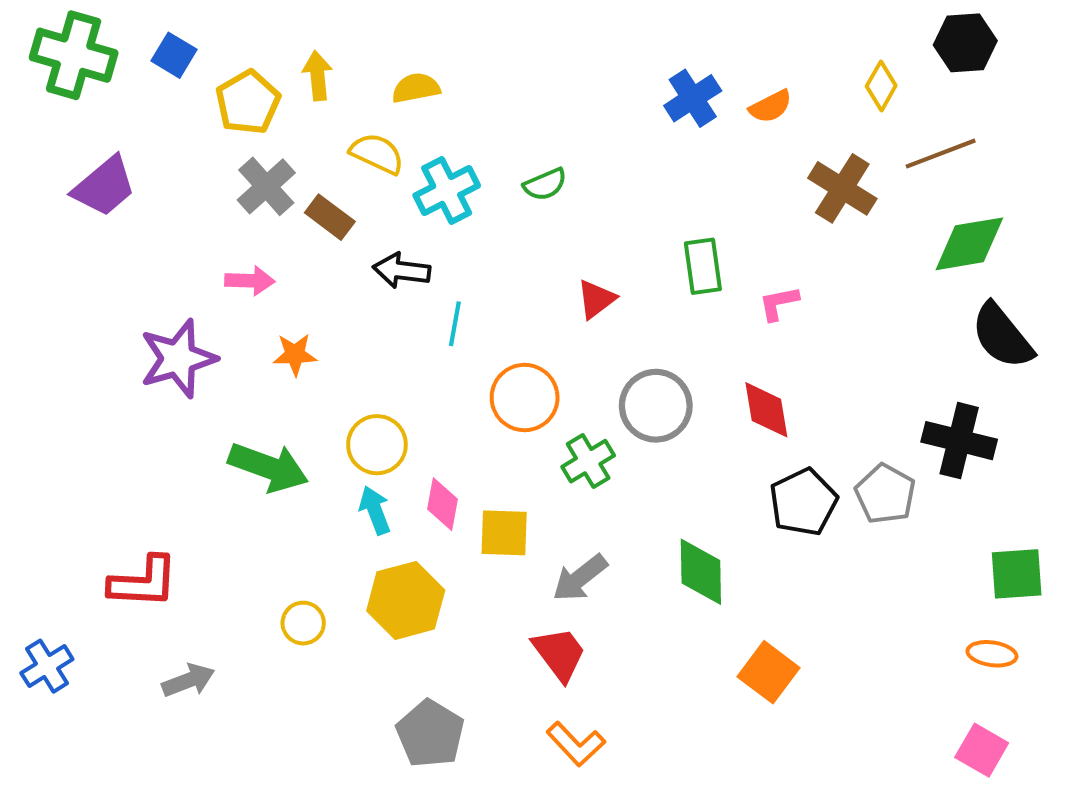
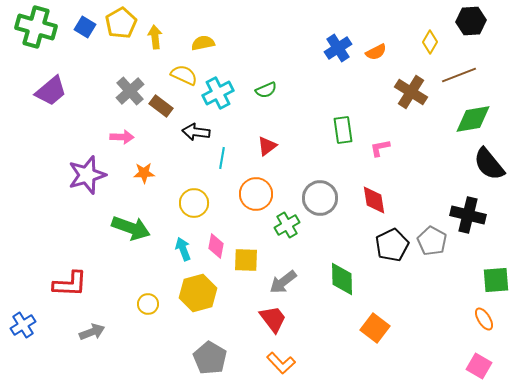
yellow pentagon: (248, 102) -> (121, 23), moved
red triangle: (596, 299) -> (267, 146), moved
yellow circle: (377, 445) -> (194, 203), moved
orange ellipse: (992, 654) -> (484, 319), turned 50

